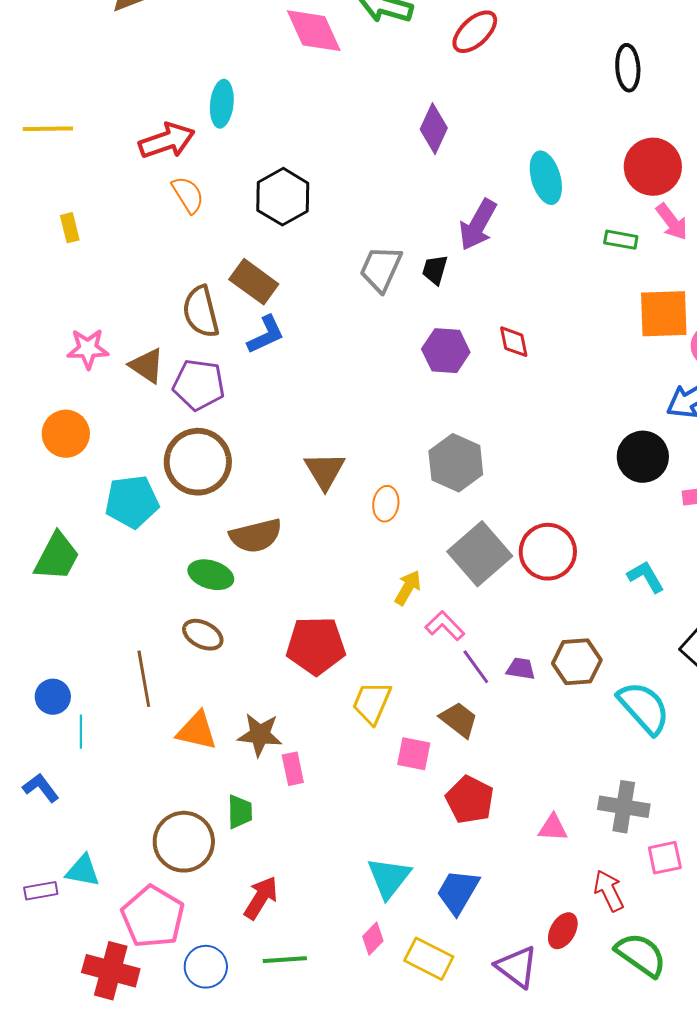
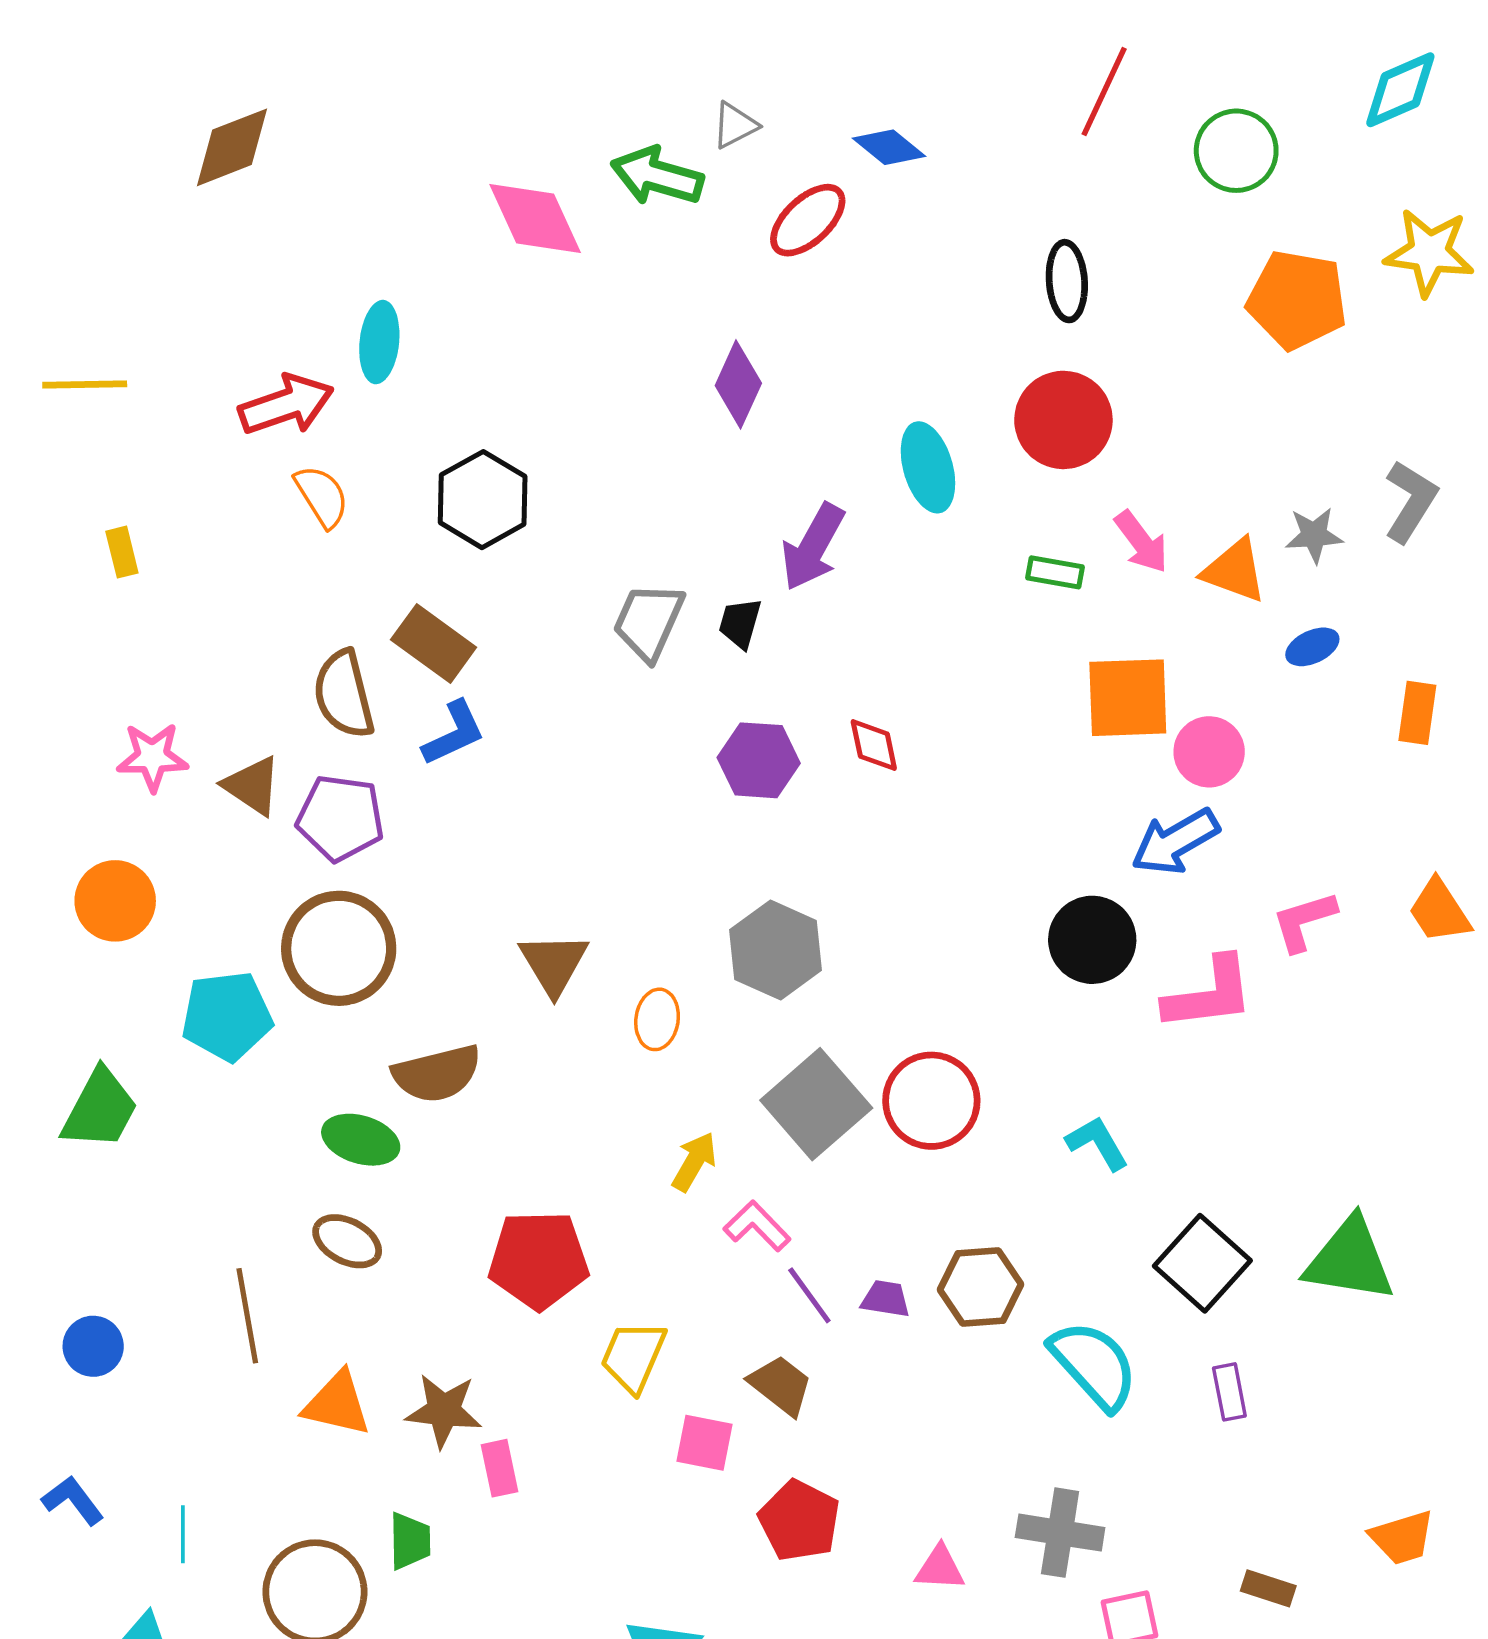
red circle: (653, 167) -> (1063, 420), moved
cyan line: (81, 732) -> (183, 1534), moved

